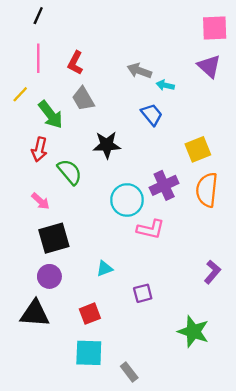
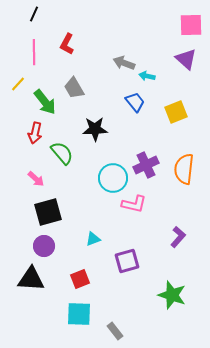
red L-shape: (75, 63) -> (67, 44), moved
yellow square: (198, 149) -> (176, 112), moved
purple L-shape: (212, 272) -> (178, 237), moved
purple square: (143, 293) -> (127, 261), size x1.4

